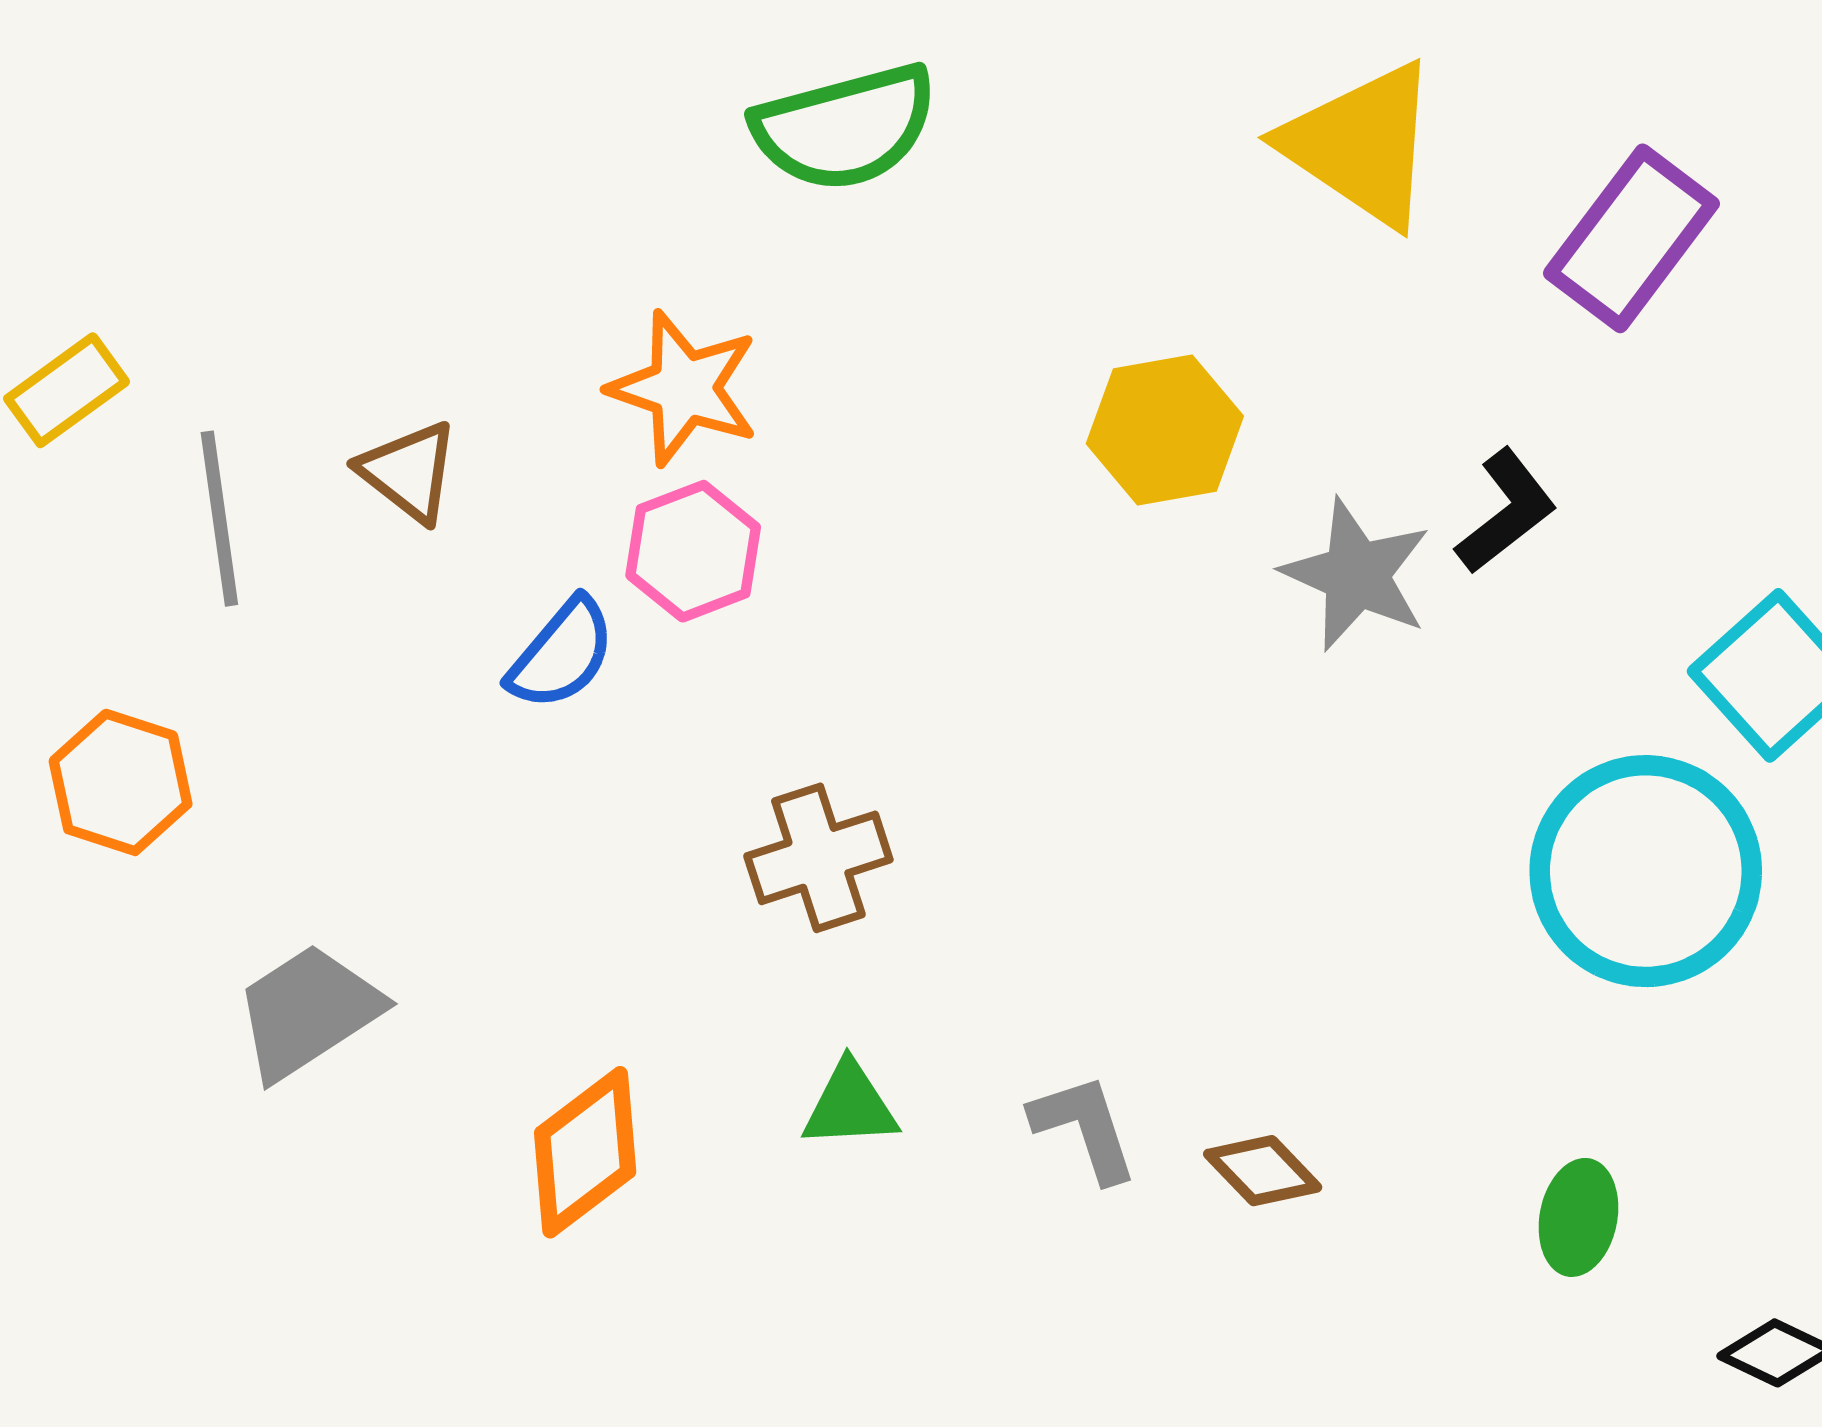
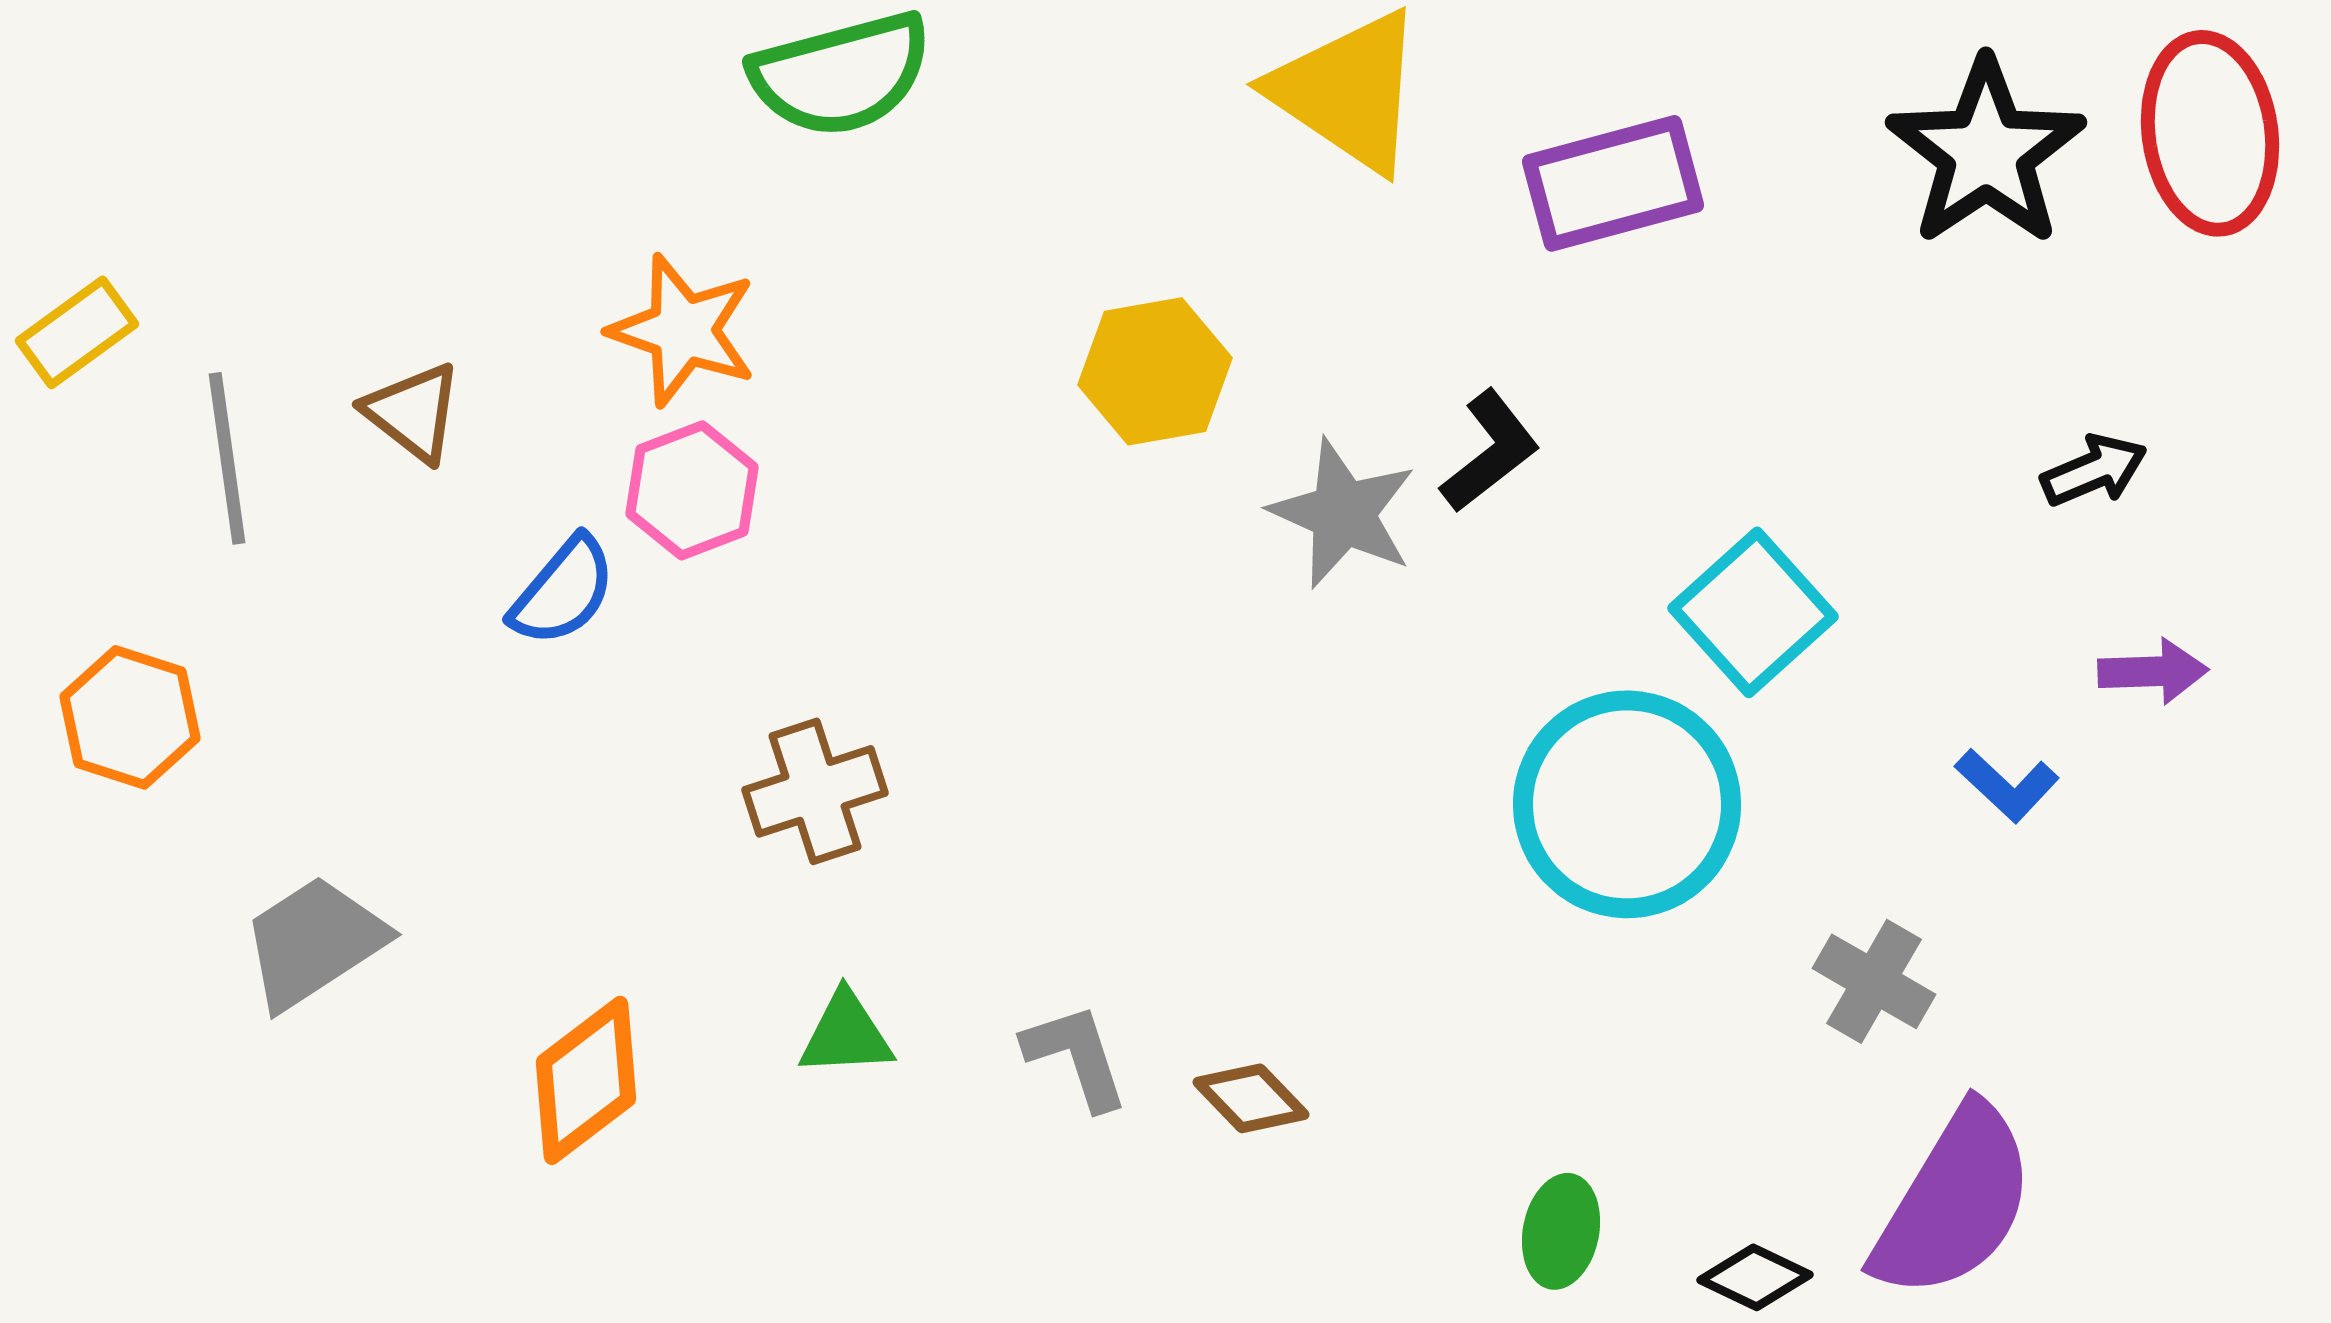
purple rectangle: (1631, 238) -> (1613, 183), turned 38
green ellipse: (1578, 1217) -> (1561, 1231), moved

